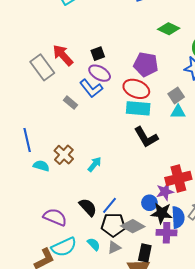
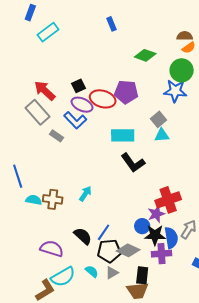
gray rectangle: (42, 67) -> (38, 112), moved
red ellipse: (136, 89) -> (103, 99), moved
brown cross: (64, 155) -> (53, 199), moved, turned -30

